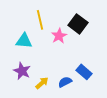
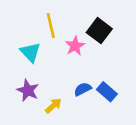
cyan triangle: (24, 41) -> (30, 52), turned 42
blue semicircle: (65, 82) -> (83, 89), moved

